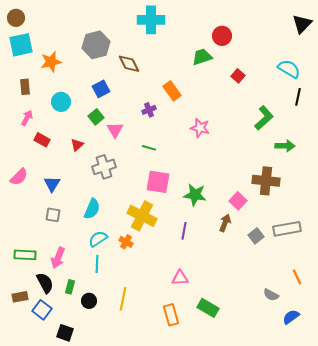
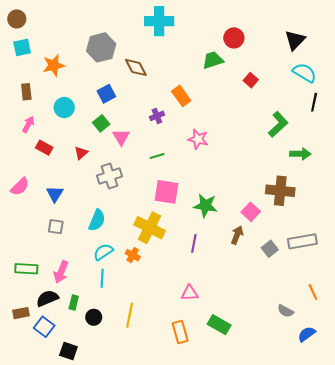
black triangle: (302, 24) -> (295, 40), moved
cyan square: (21, 45) -> (22, 47), size x0.7
pink star: (200, 128) -> (198, 139), moved
green line: (149, 148) -> (157, 156), turned -32
black semicircle: (45, 283) -> (47, 298), turned -85

